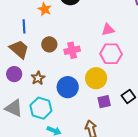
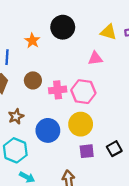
pink triangle: (108, 30) -> (95, 58), moved
pink hexagon: (111, 54) -> (83, 92), moved

